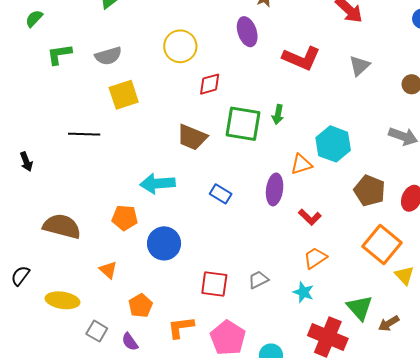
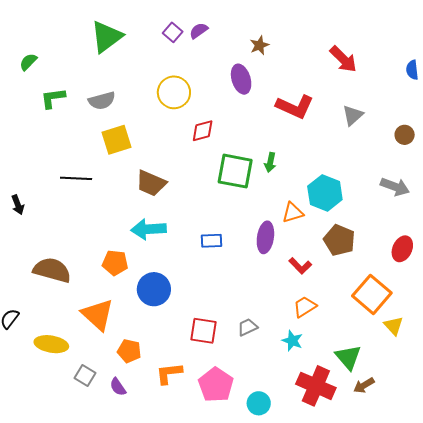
brown trapezoid: (192, 137) -> (151, 183), moved
brown pentagon: (370, 191) -> (339, 240), moved
blue rectangle: (221, 194) -> (211, 241), turned -35
orange triangle: (108, 270) -> (98, 315), size x1.8
orange pentagon: (141, 306) -> (129, 351), turned -30
brown arrow: (389, 323) -> (364, 385), moved

